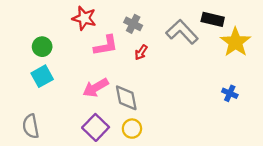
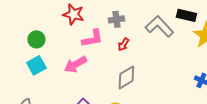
gray cross: (133, 24) -> (116, 19), turned -35
pink arrow: (96, 88) -> (75, 64), moved
gray diamond: (126, 98) -> (126, 77), moved, turned 70

